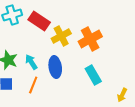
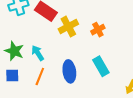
orange cross: (90, 39) -> (98, 30), size x0.6
blue ellipse: (55, 67) -> (69, 71), moved

